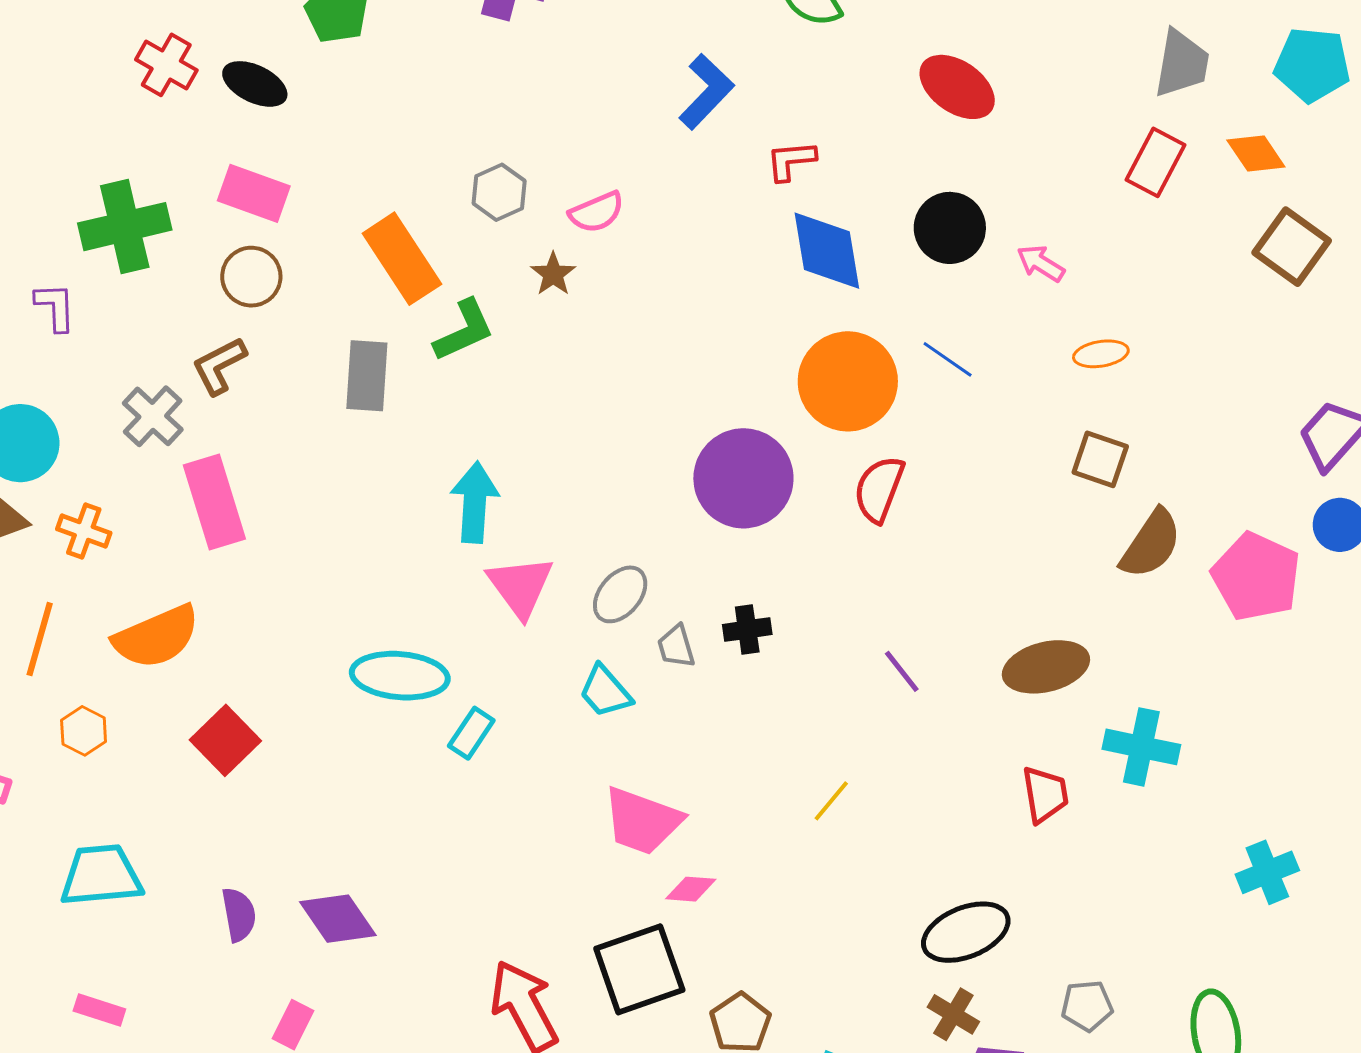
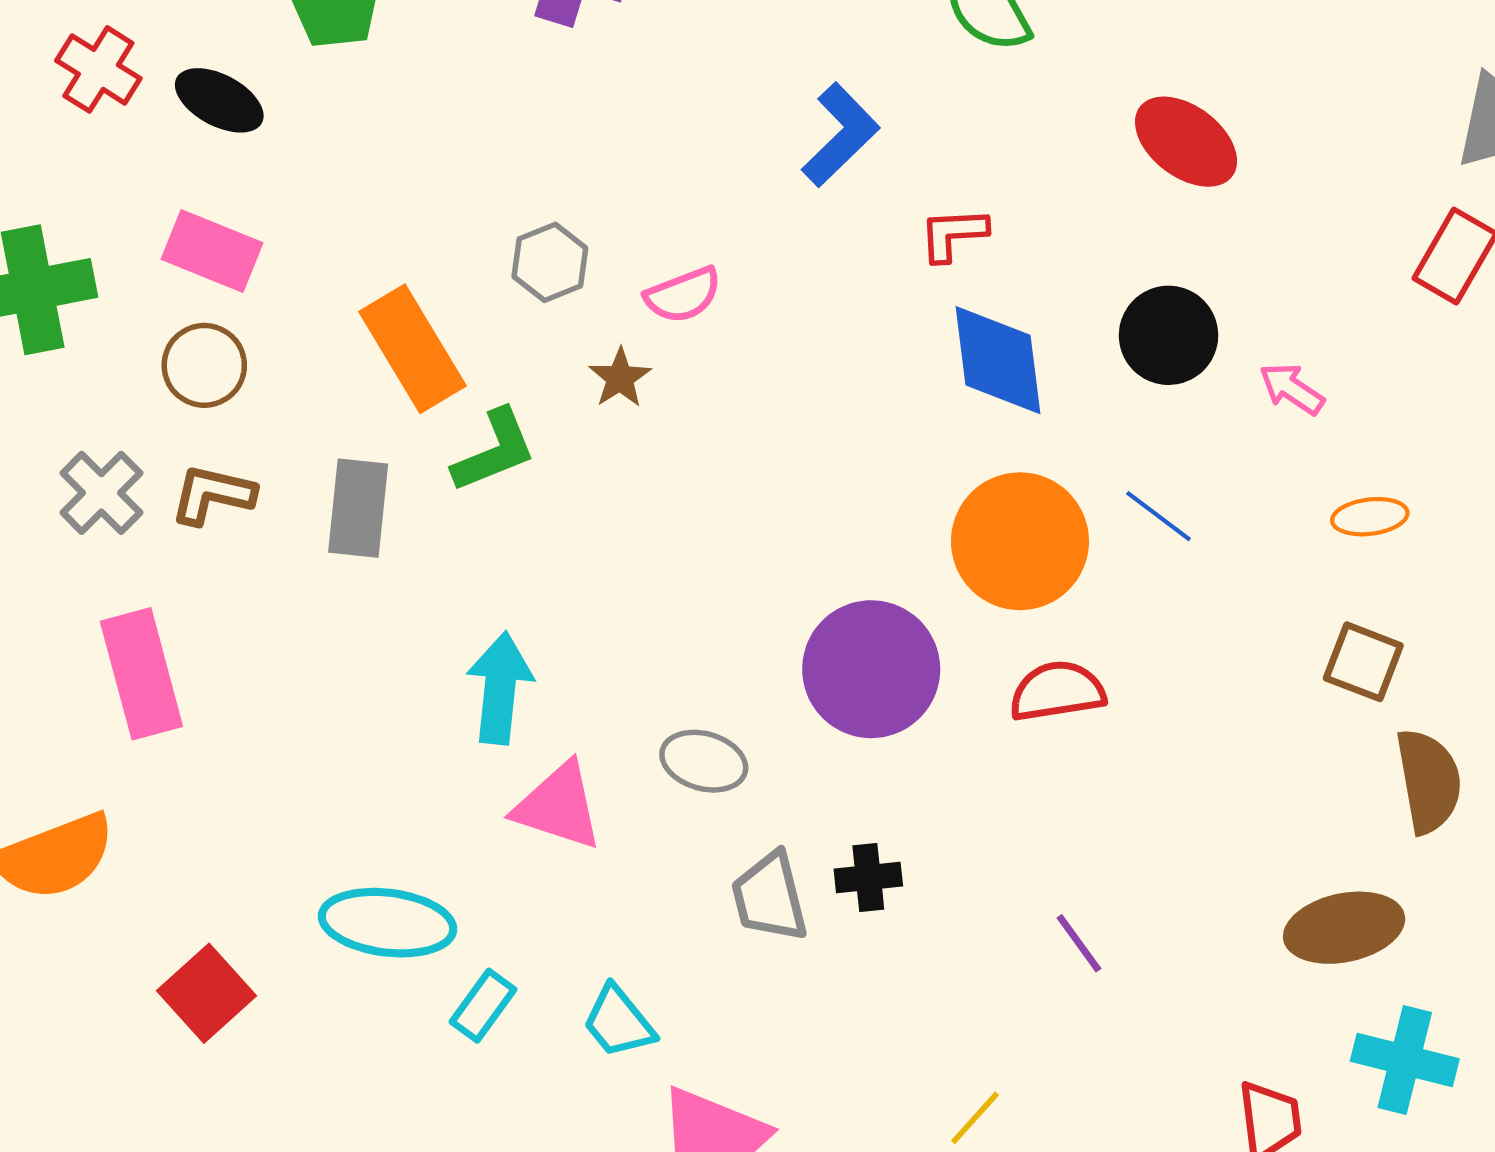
brown L-shape: (219, 366) -> (213, 495), moved, turned 38
gray cross: (153, 416) -> (101, 493), moved
red semicircle: (879, 489) -> (1057, 691), turned 58
brown semicircle: (1151, 544) -> (1429, 781), turned -46
pink triangle: (520, 586) -> (558, 806), turned -38
gray ellipse: (620, 594) -> (704, 761), moved, turned 64
gray trapezoid: (676, 646) -> (770, 897), size x1.5
brown ellipse: (1046, 667) -> (1344, 928), moved
cyan trapezoid: (605, 691) -> (618, 1022), moved
red square: (225, 740) -> (206, 993), moved

